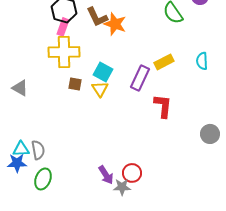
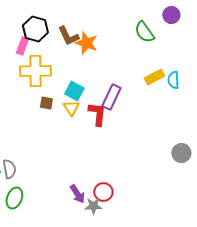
pink rectangle: (63, 27) -> (22, 46), moved
yellow rectangle: (164, 62) -> (154, 77), moved
red L-shape: (163, 106) -> (97, 114), moved

